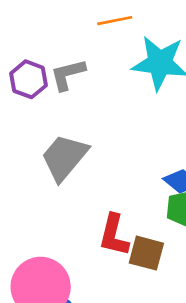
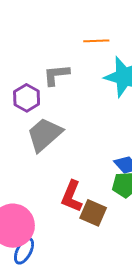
purple hexagon: (29, 79) -> (27, 98), moved

